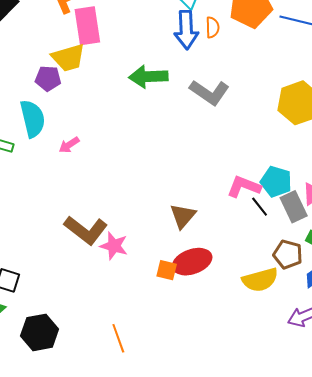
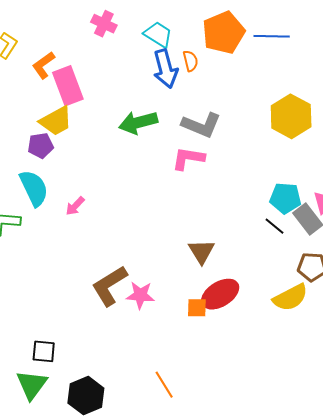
pink L-shape: (244, 187) -> (188, 158), moved
brown L-shape: (86, 230) -> (110, 286), turned 123

